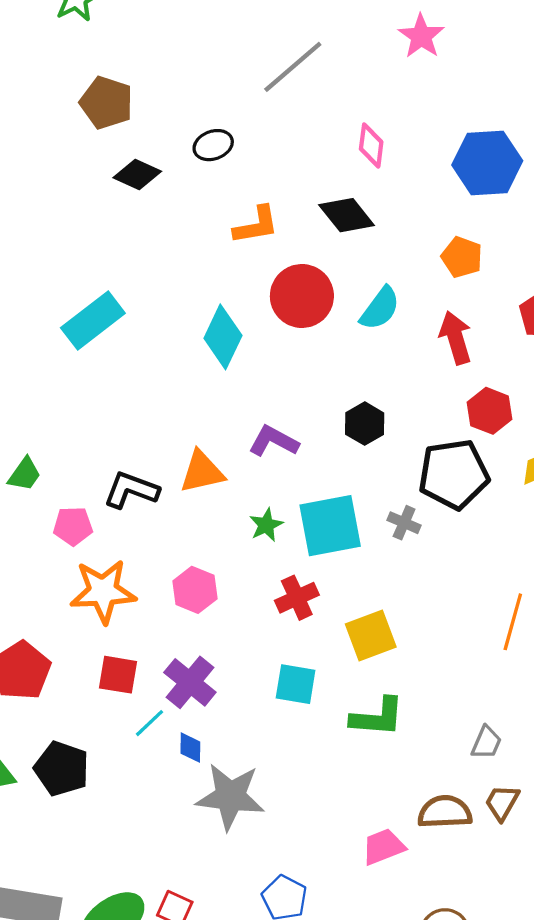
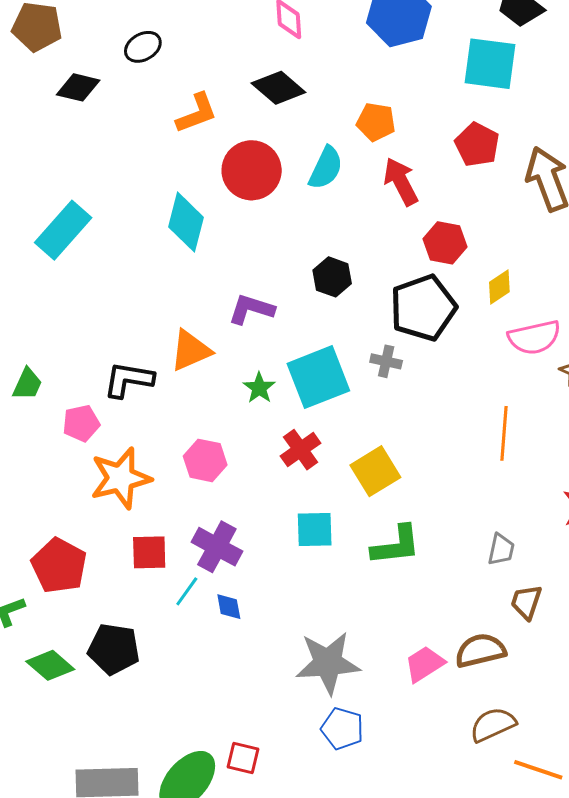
orange pentagon: (462, 257) -> (376, 122), moved
gray star: (230, 797) -> (328, 663), moved
brown semicircle: (445, 812) -> (480, 651), moved

